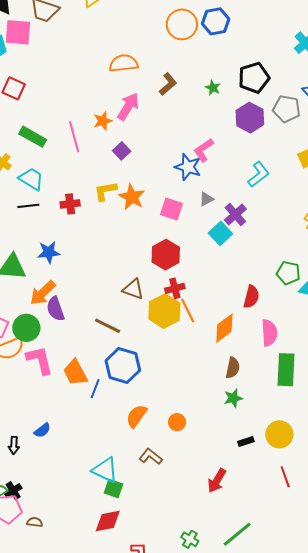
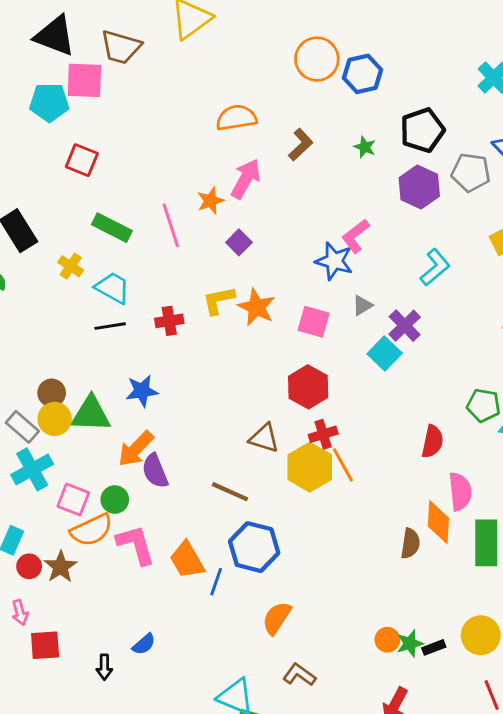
blue hexagon: (216, 21) -> (362, 74), moved
green circle: (26, 328) -> (115, 500), size x0.7
orange diamond: (224, 328) -> (438, 522), moved, turned -48
green star: (233, 398) -> (410, 644), moved
orange circle: (177, 422) -> (387, 640), moved

